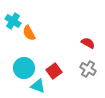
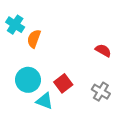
orange semicircle: (29, 33) -> (34, 39), turned 49
gray cross: (88, 69) -> (101, 92), moved

